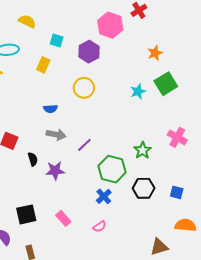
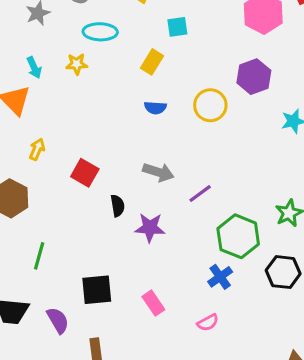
cyan square: (57, 41) -> (177, 27), turned -32
purple hexagon: (89, 52) -> (254, 77), moved
blue semicircle: (50, 109) -> (155, 108), moved

